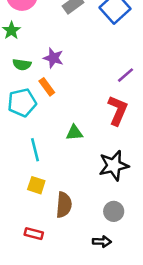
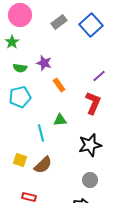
orange rectangle: (47, 87) -> (59, 85), moved
cyan line: (35, 150) -> (41, 133), moved
yellow square: (36, 185) -> (20, 160), moved
brown semicircle: (64, 205) -> (43, 165), moved, turned 42

